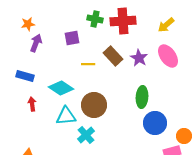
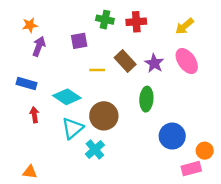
red cross: (123, 21) -> (136, 22), size x0.7
green ellipse: (142, 97) -> (146, 99), moved
cyan triangle: (66, 116) -> (72, 128), turned -35

